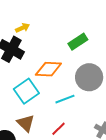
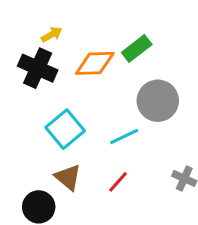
orange diamond: (48, 69) -> (95, 63), moved

